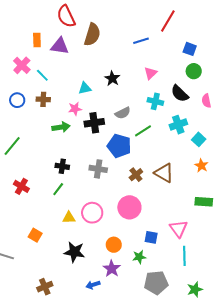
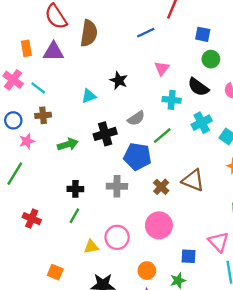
pink star: (75, 109) -> (27, 141), moved

